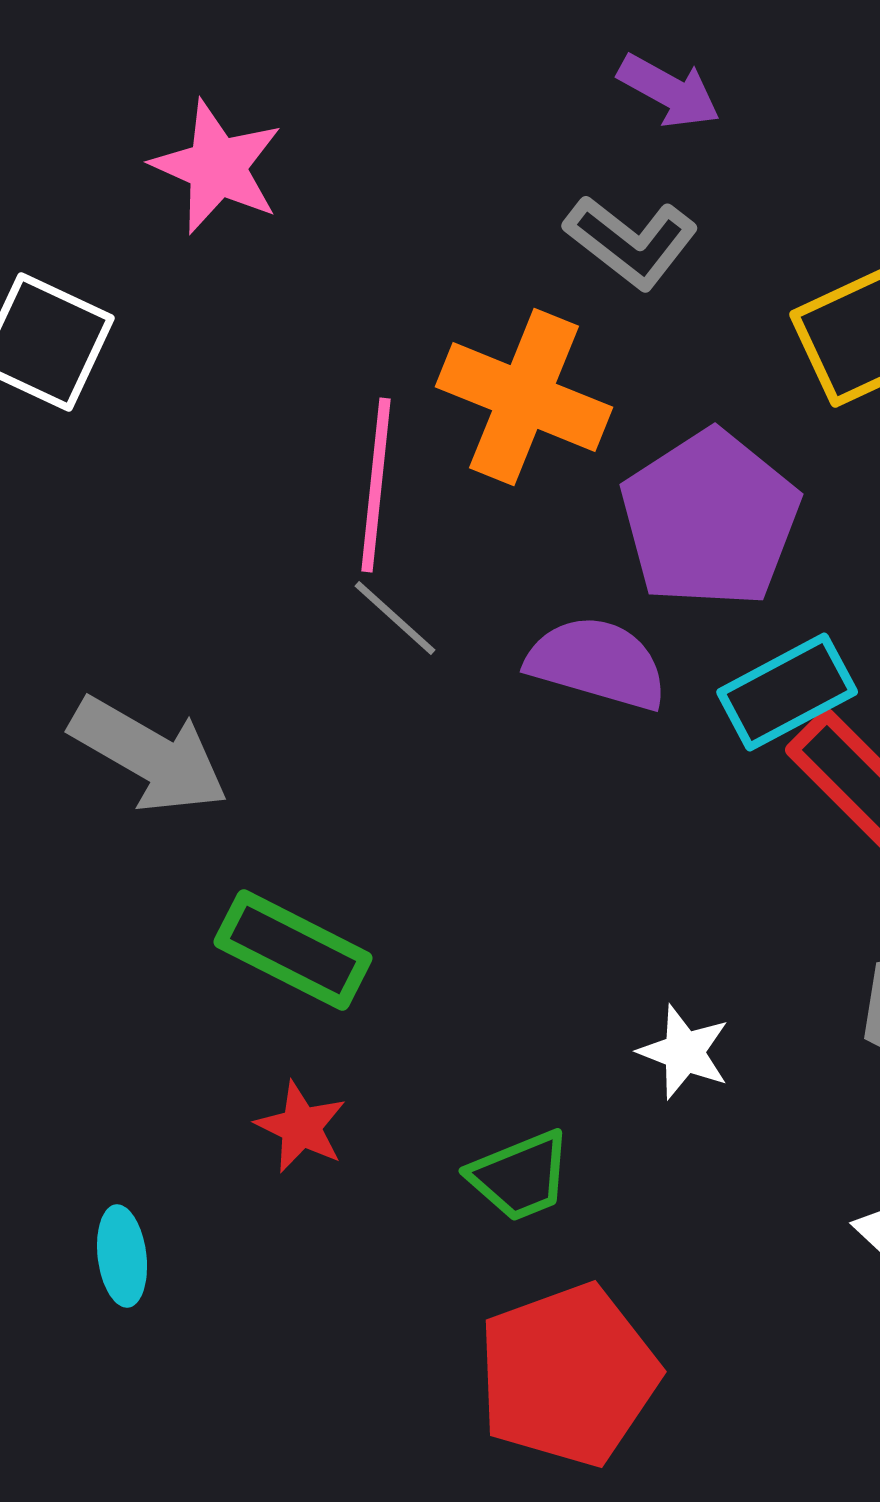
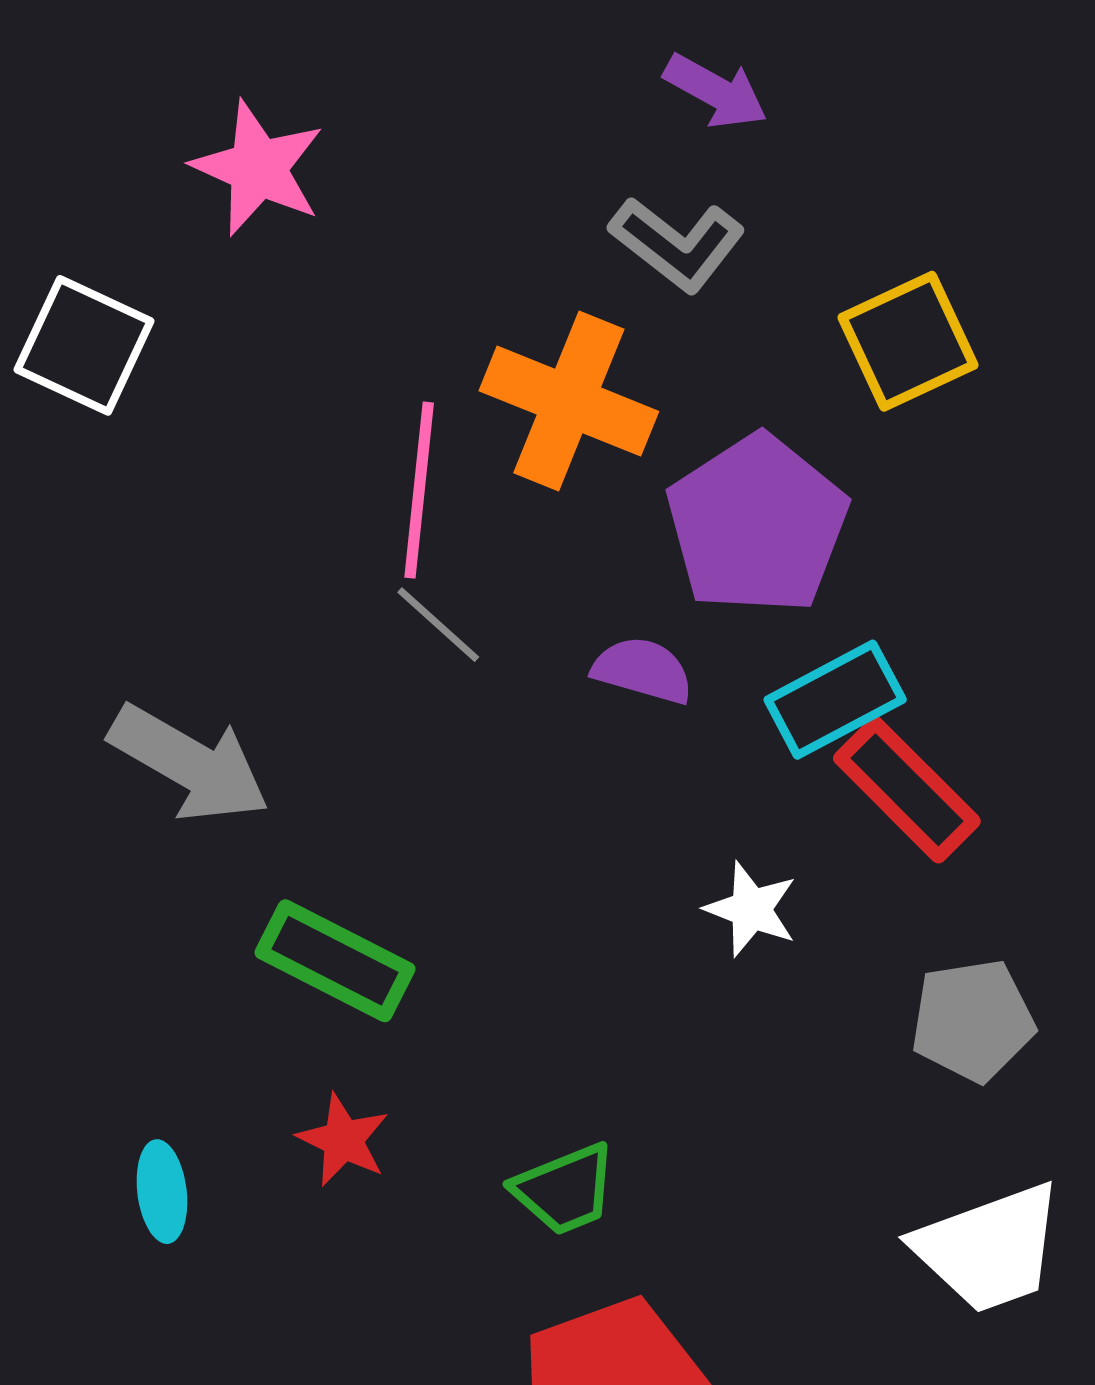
purple semicircle: (597, 663) -> (643, 670), size x0.7
white star: (684, 1052) -> (751, 909), moved
cyan ellipse: (122, 1256) -> (162, 1192), moved

